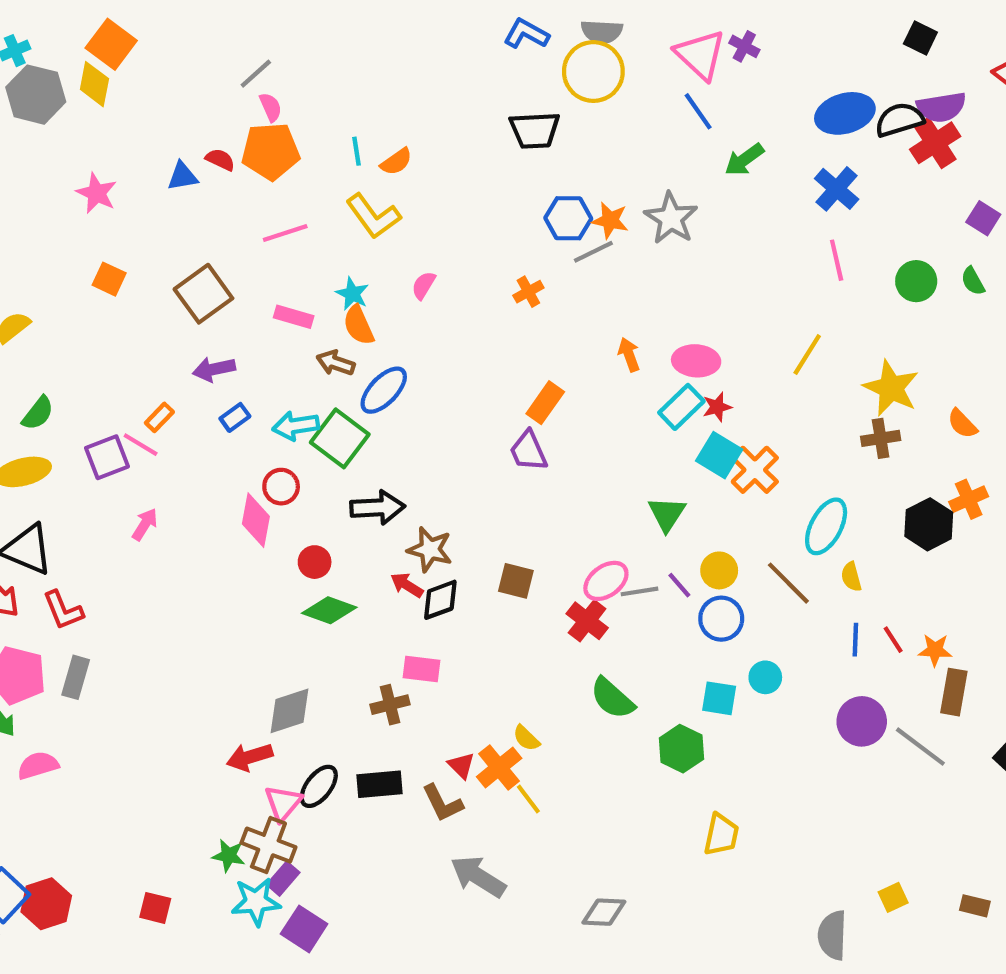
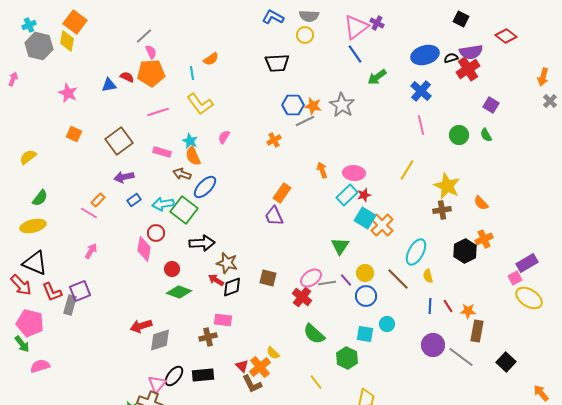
pink triangle: (700, 55) -> (356, 27), turned 40
yellow circle: (593, 72) -> (305, 35), size x0.6
black semicircle: (899, 120) -> (451, 58), size x0.6
orange semicircle: (396, 162) -> (211, 59), moved
purple square: (107, 457) -> (80, 291), moved
gray rectangle: (76, 677) -> (70, 305), moved
red arrow: (250, 757) -> (141, 326), moved
yellow line: (528, 799) -> (316, 382), moved
brown L-shape: (442, 803) -> (252, 384), moved

